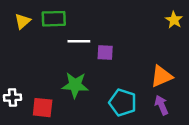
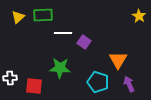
purple square: (105, 52) -> (84, 42), turned 32
orange triangle: (161, 76) -> (118, 60), moved, turned -36

